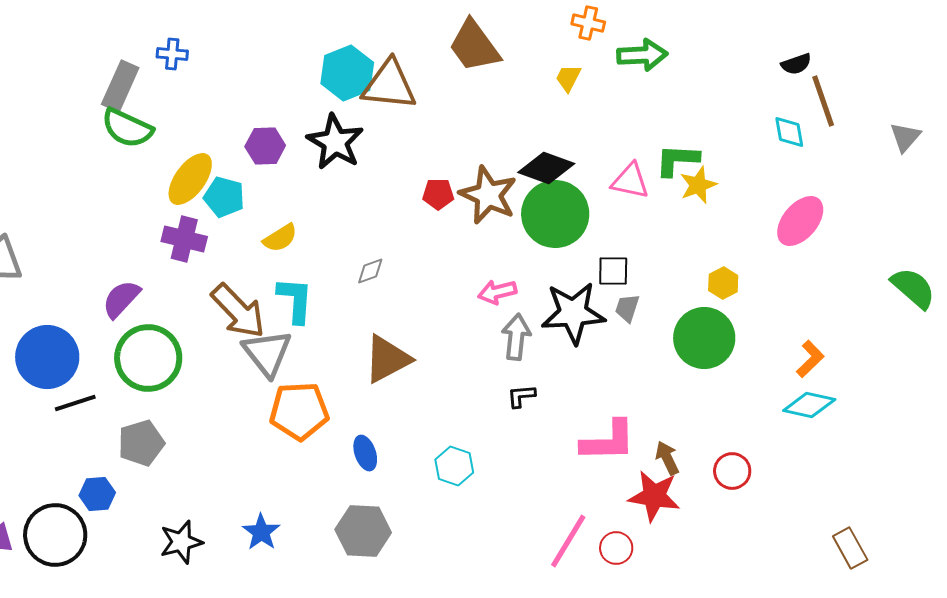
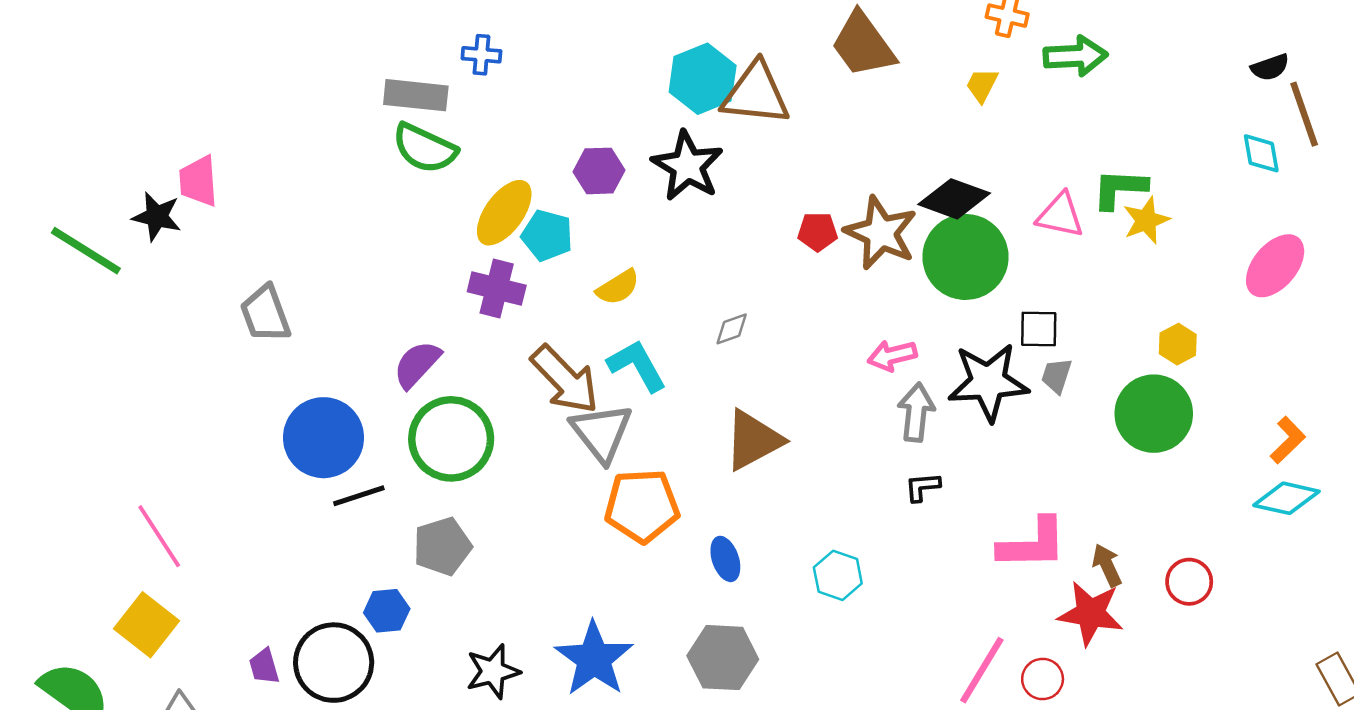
gray rectangle: (120, 86) -> (416, 95), turned 72
cyan L-shape: (295, 300) -> (637, 366), turned -33
blue star: (261, 532) -> (594, 659), size x1.6

